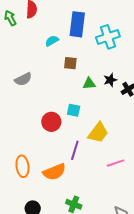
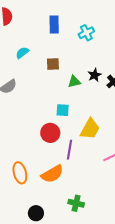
blue rectangle: (77, 24) -> (54, 25), size x0.7
cyan cross: (108, 37) -> (86, 33), size x0.7
cyan semicircle: (52, 41) -> (22, 53), moved
red circle: (51, 122) -> (50, 133), moved

